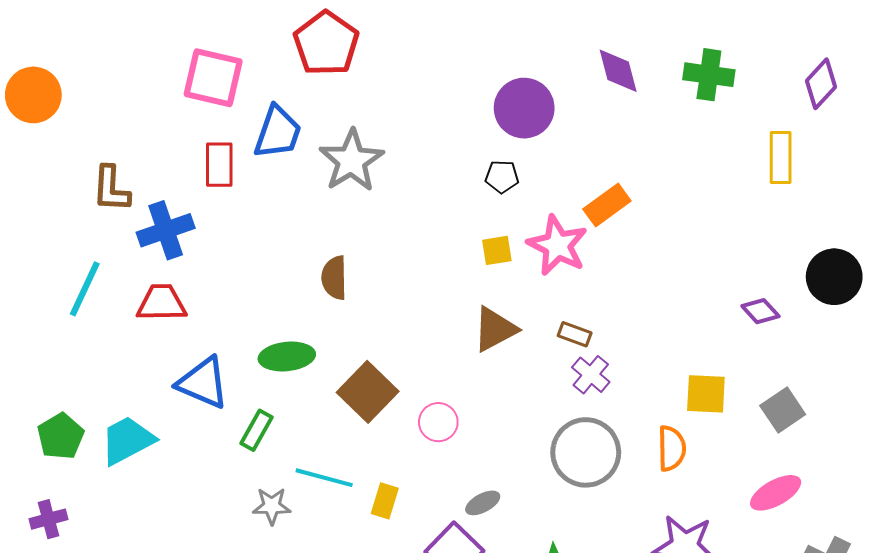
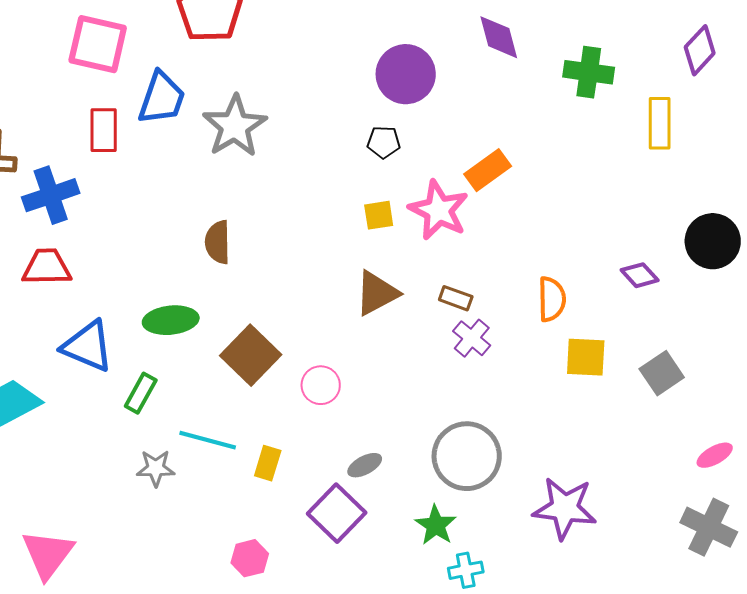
green cross: (709, 75) -> (589, 72), moved
orange semicircle: (672, 448) -> (552, 299), moved
gray circle: (586, 452) -> (467, 456), moved
pink ellipse: (776, 493) -> (715, 455), moved, size x0.7

